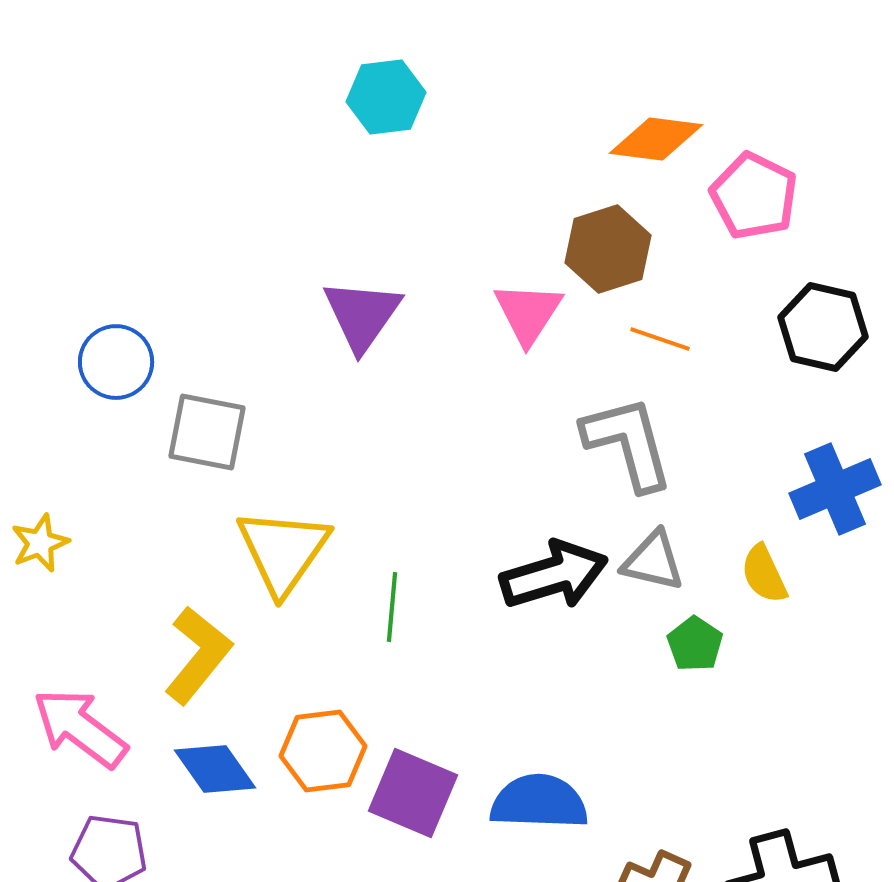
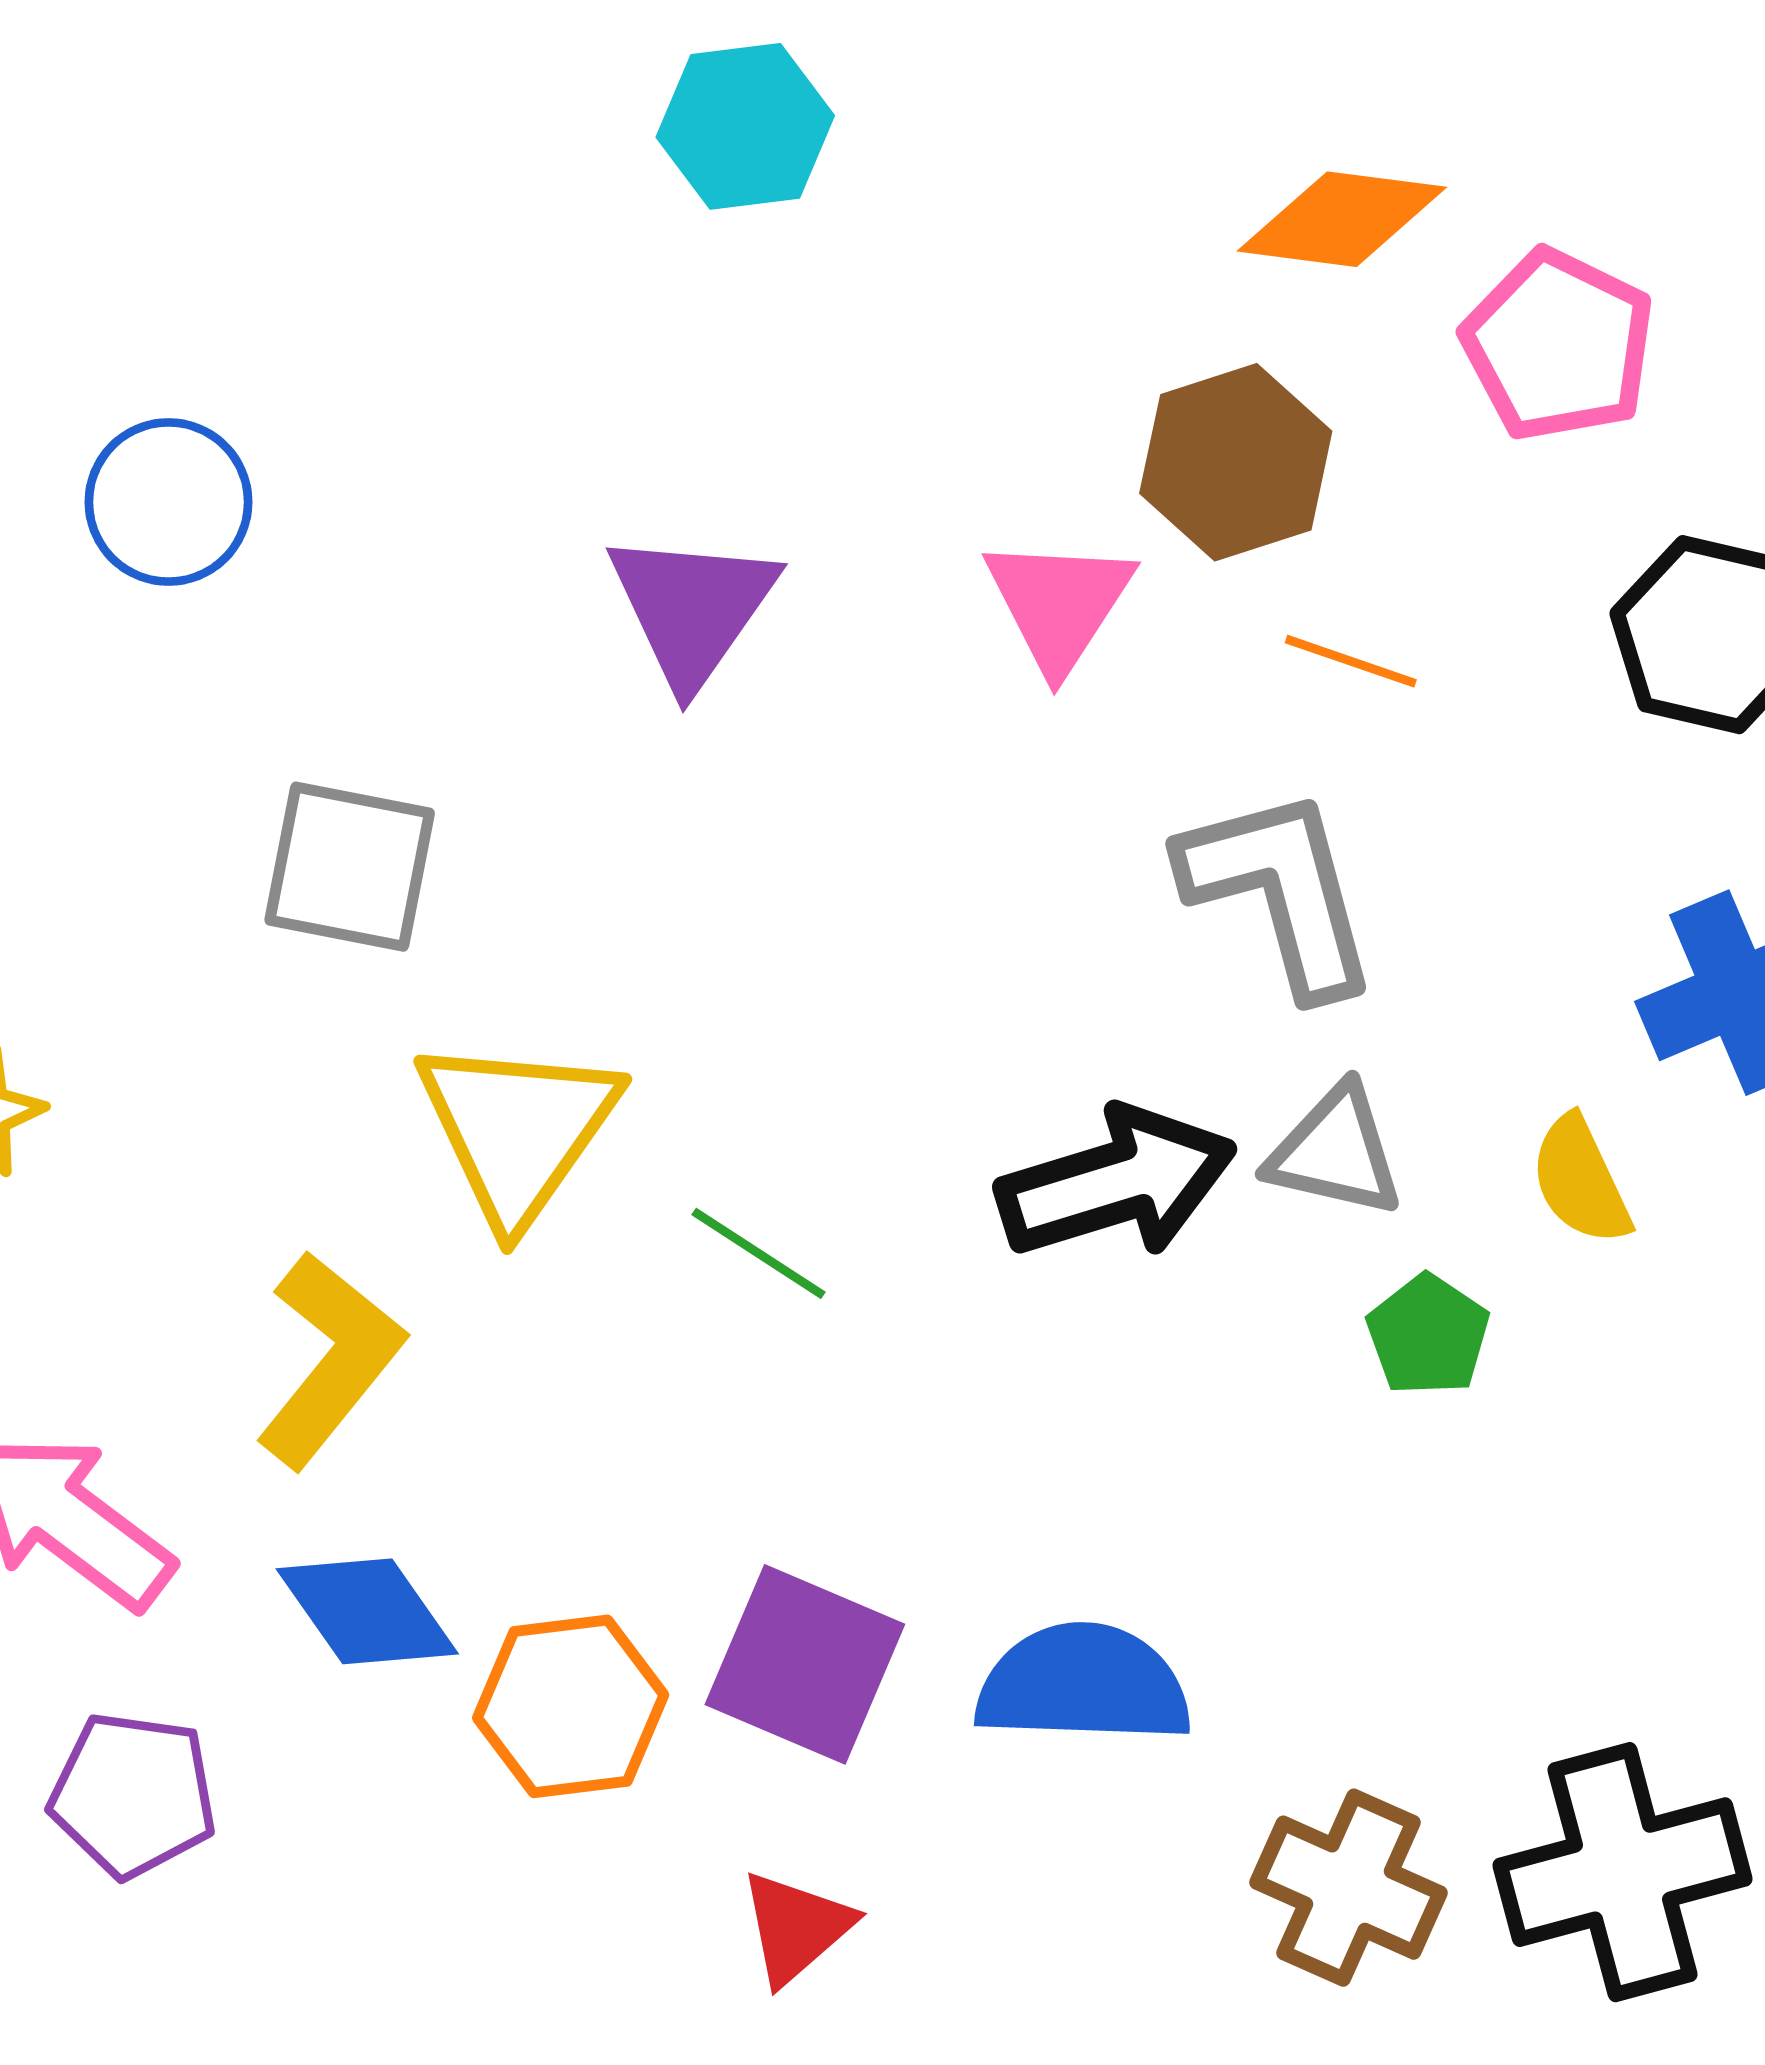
blue circle: (116, 362) -> (168, 502), moved
green line: (392, 607) -> (758, 1253), turned -62
orange hexagon: (323, 751) -> (571, 1706), moved

